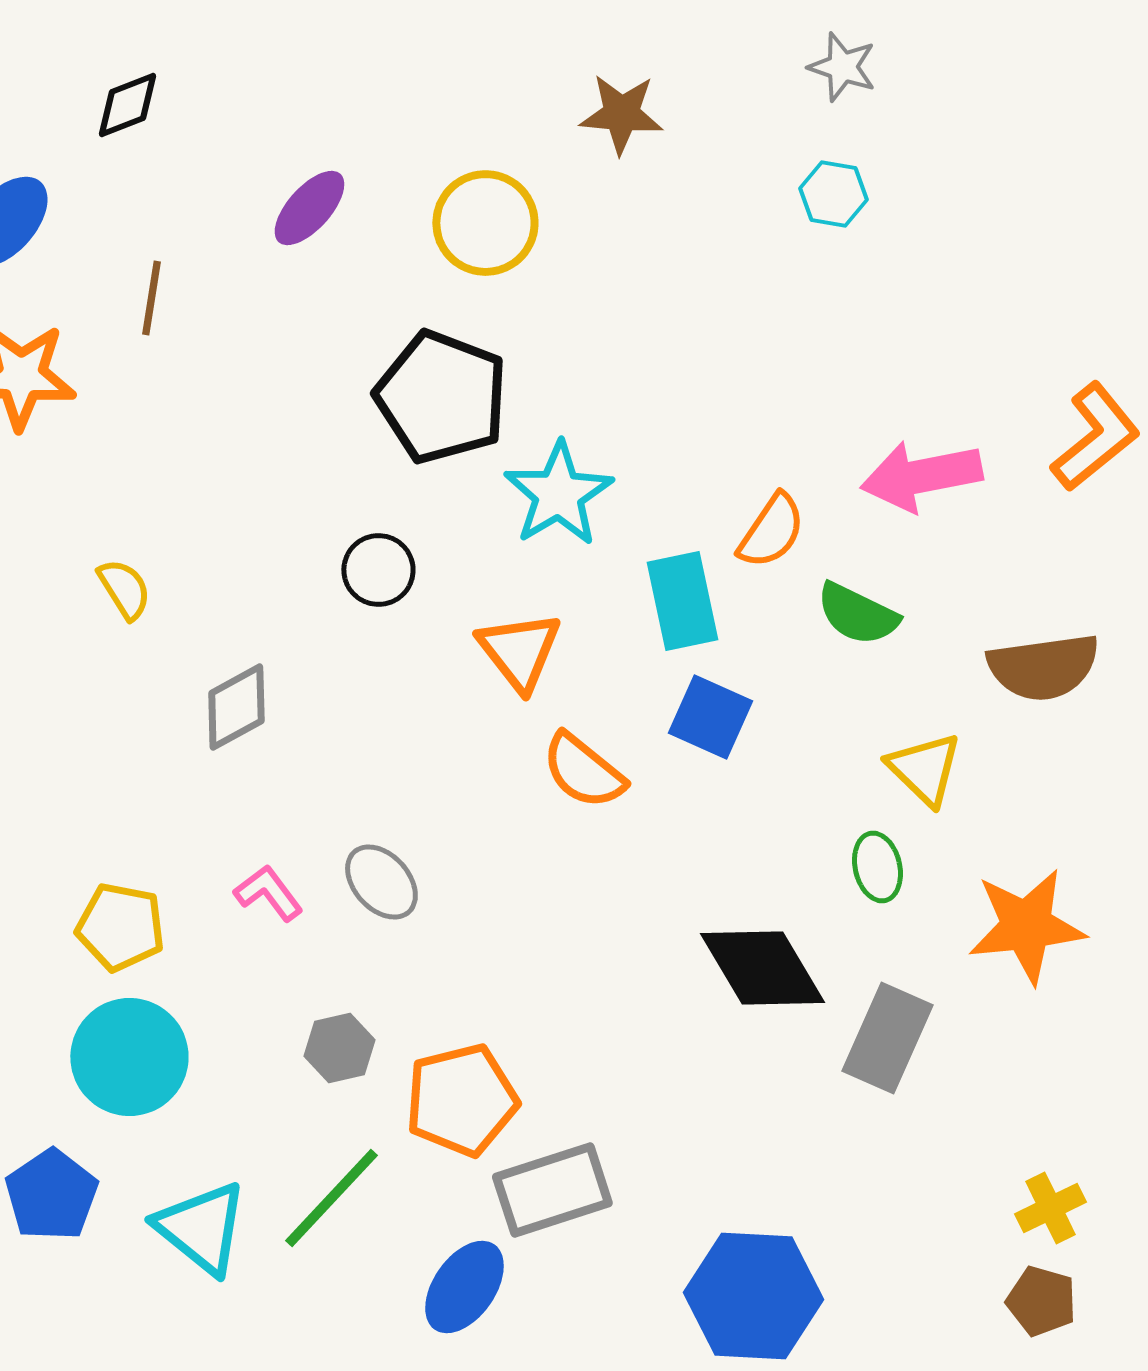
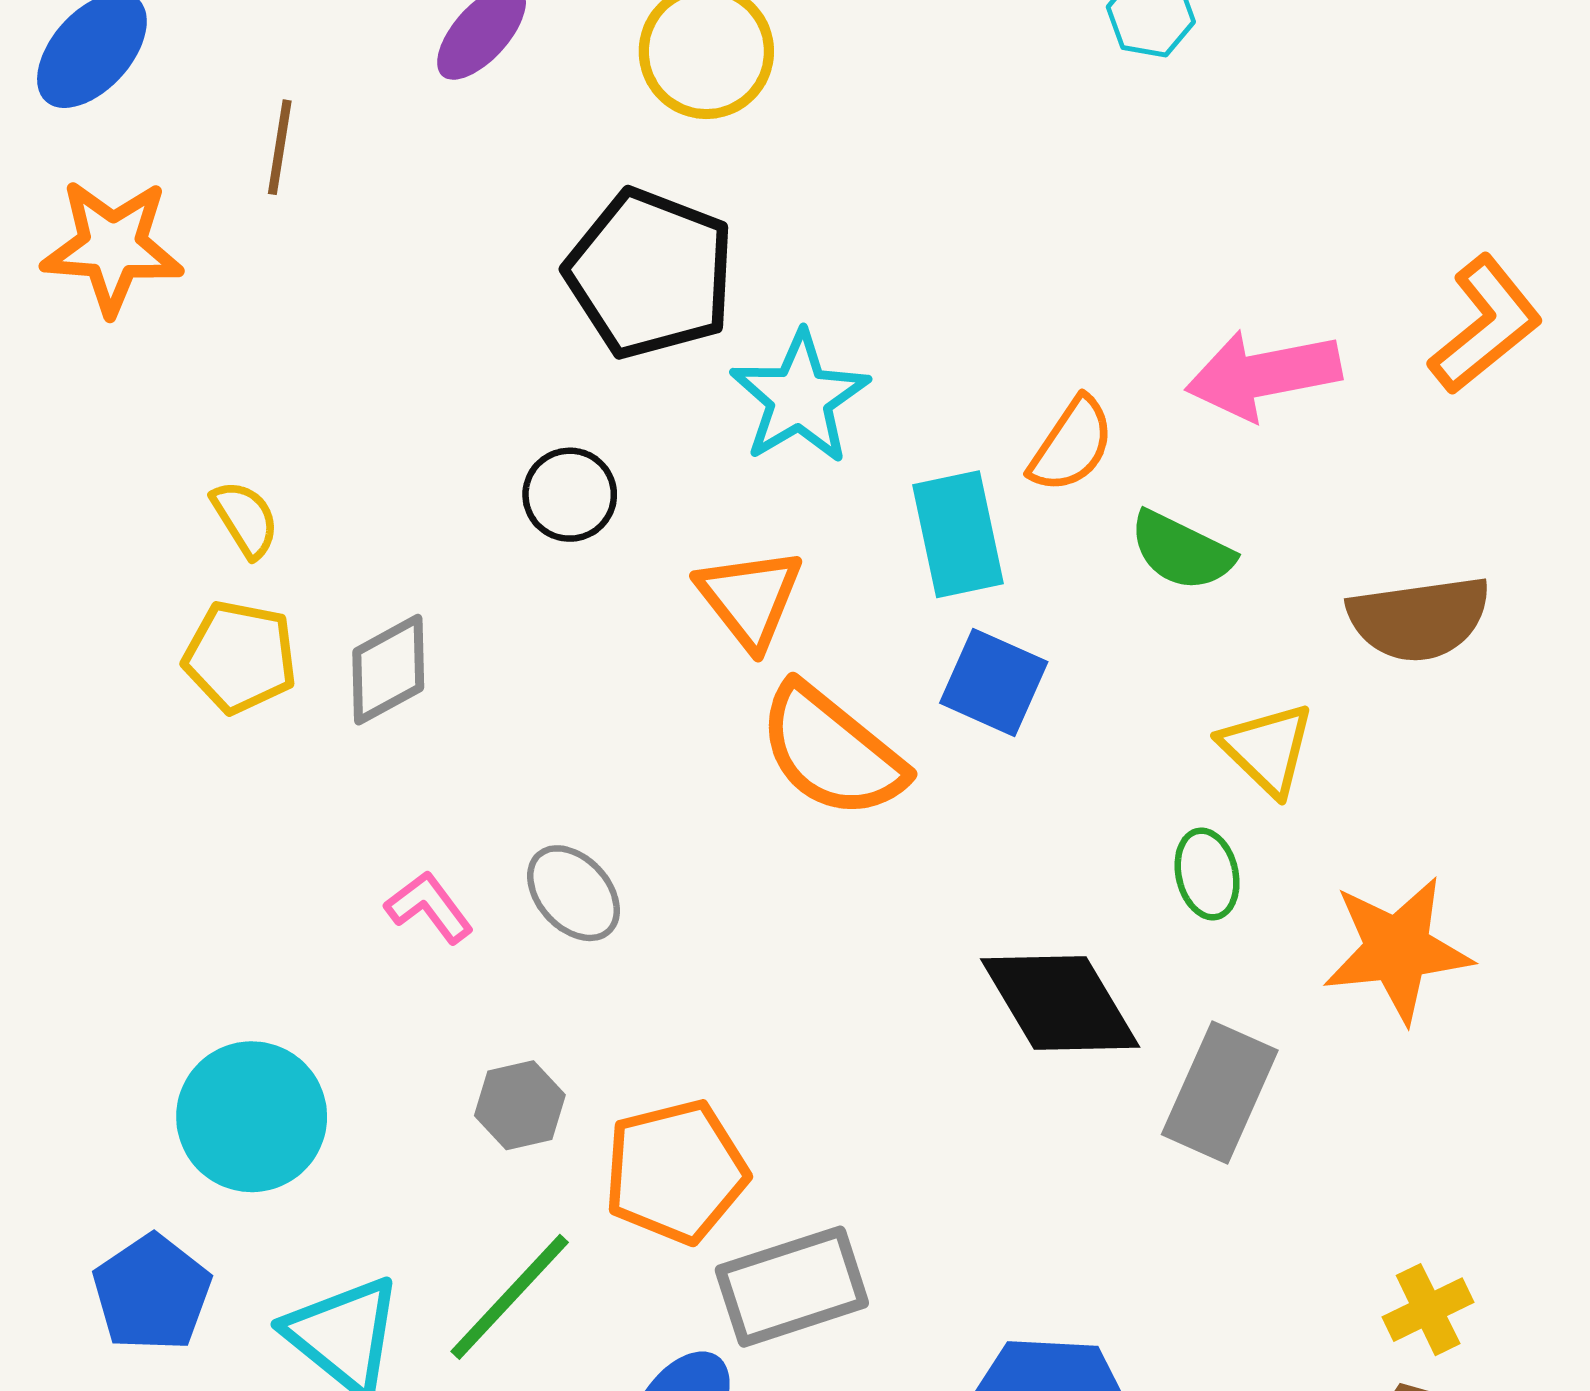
orange semicircle: (583, 771) -> (832, 751), size x1.4
yellow pentagon: (120, 927) -> (240, 657), moved

